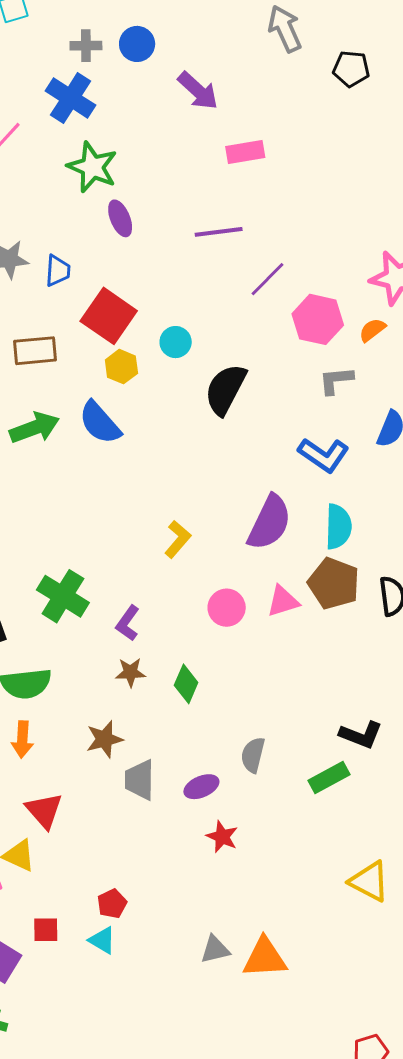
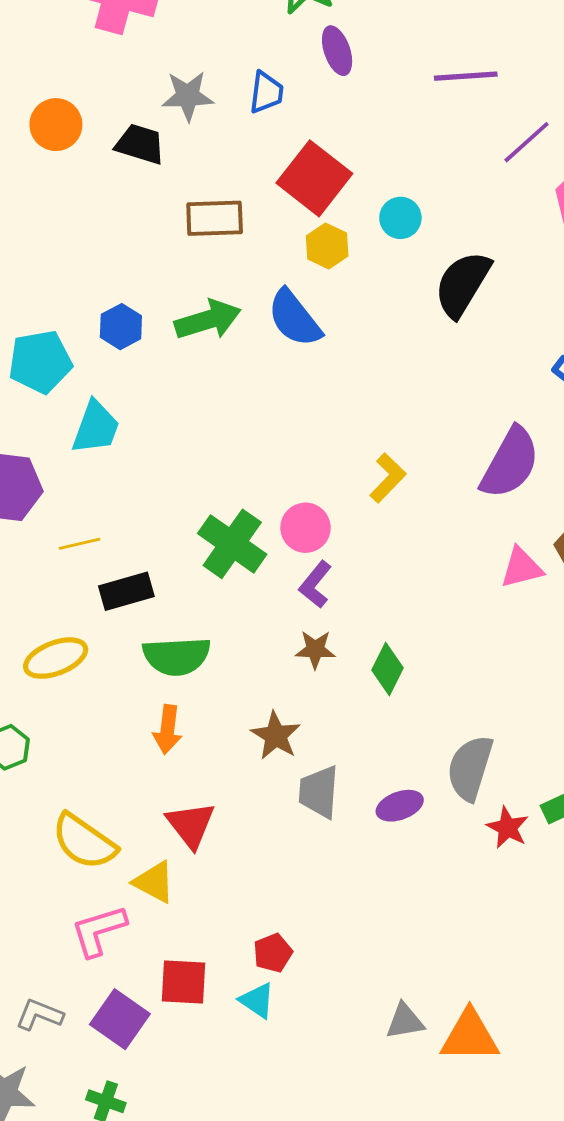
blue trapezoid: (58, 271) -> (266, 92), moved
pink circle: (227, 608) -> (305, 528), moved
brown star: (104, 739) -> (276, 736), turned -30
gray semicircle: (253, 755) -> (470, 768), size x1.4
red star: (222, 837) -> (508, 828), moved
red square: (46, 930) -> (183, 982), size x1.4

